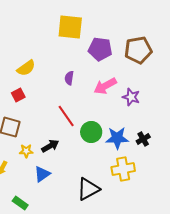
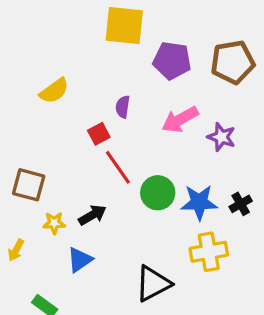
red square: (18, 95) -> (99, 134), moved

